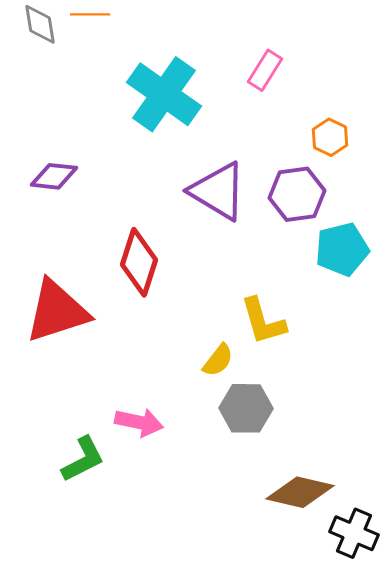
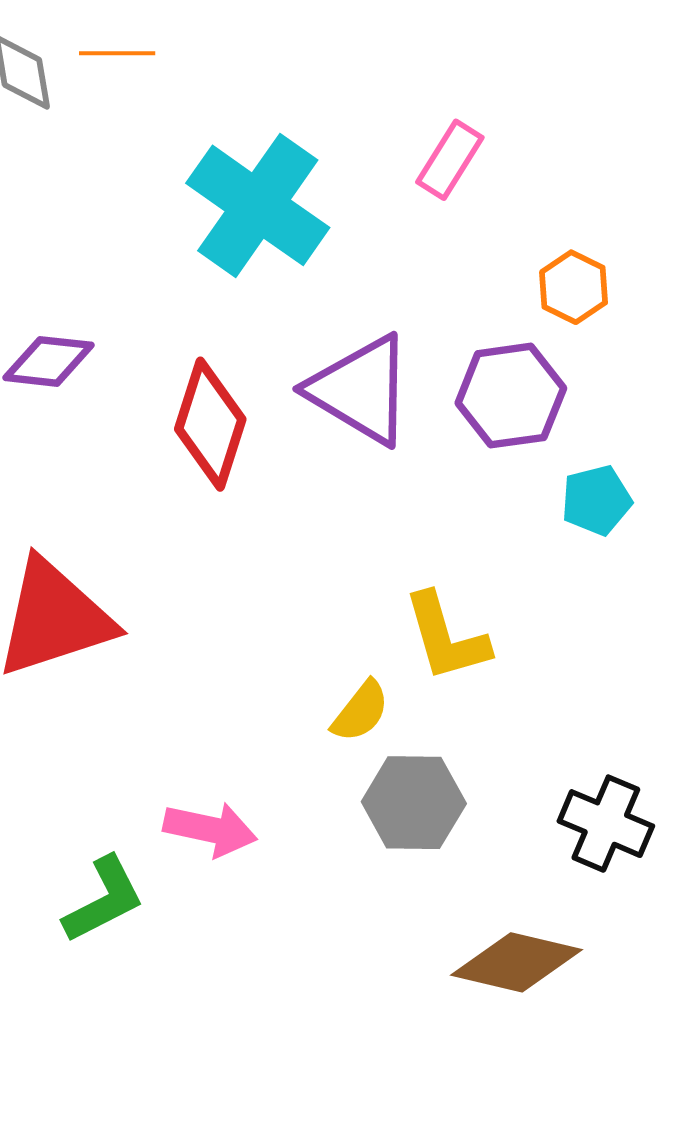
cyan pentagon: (342, 249) -> (596, 500), size x0.7
red diamond: (139, 262) -> (210, 424), moved
black cross: (354, 533) -> (606, 824), moved

